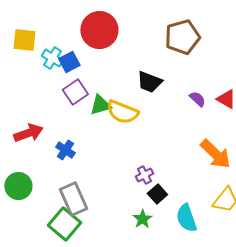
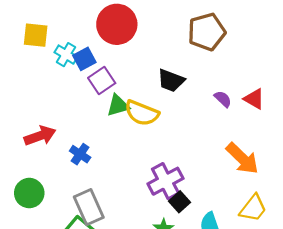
purple square: (75, 92) -> (102, 81), moved
purple cross: (144, 175) -> (166, 181), size x1.8

